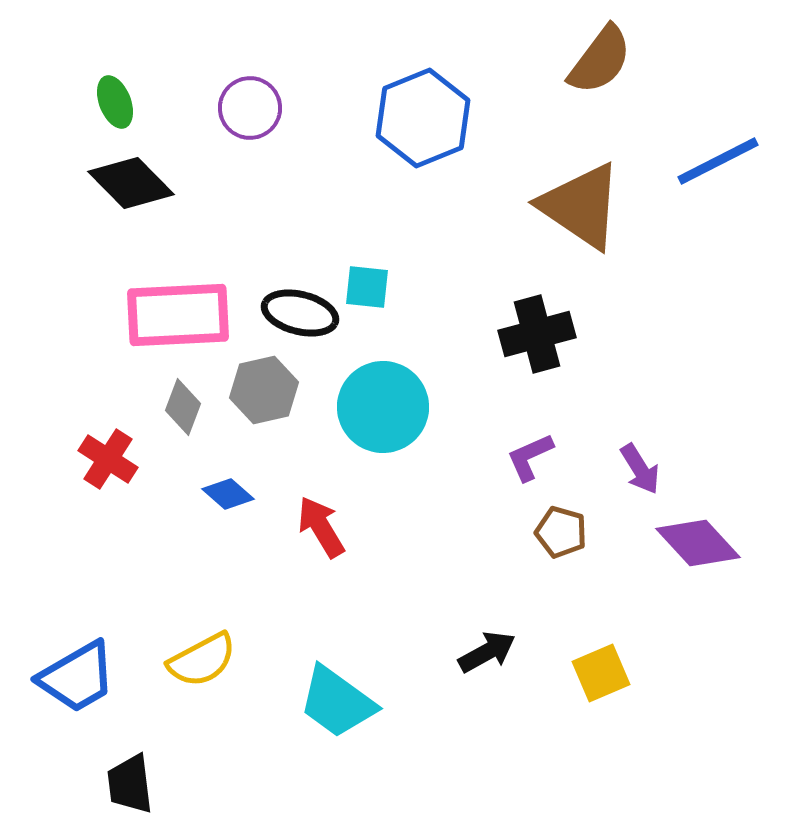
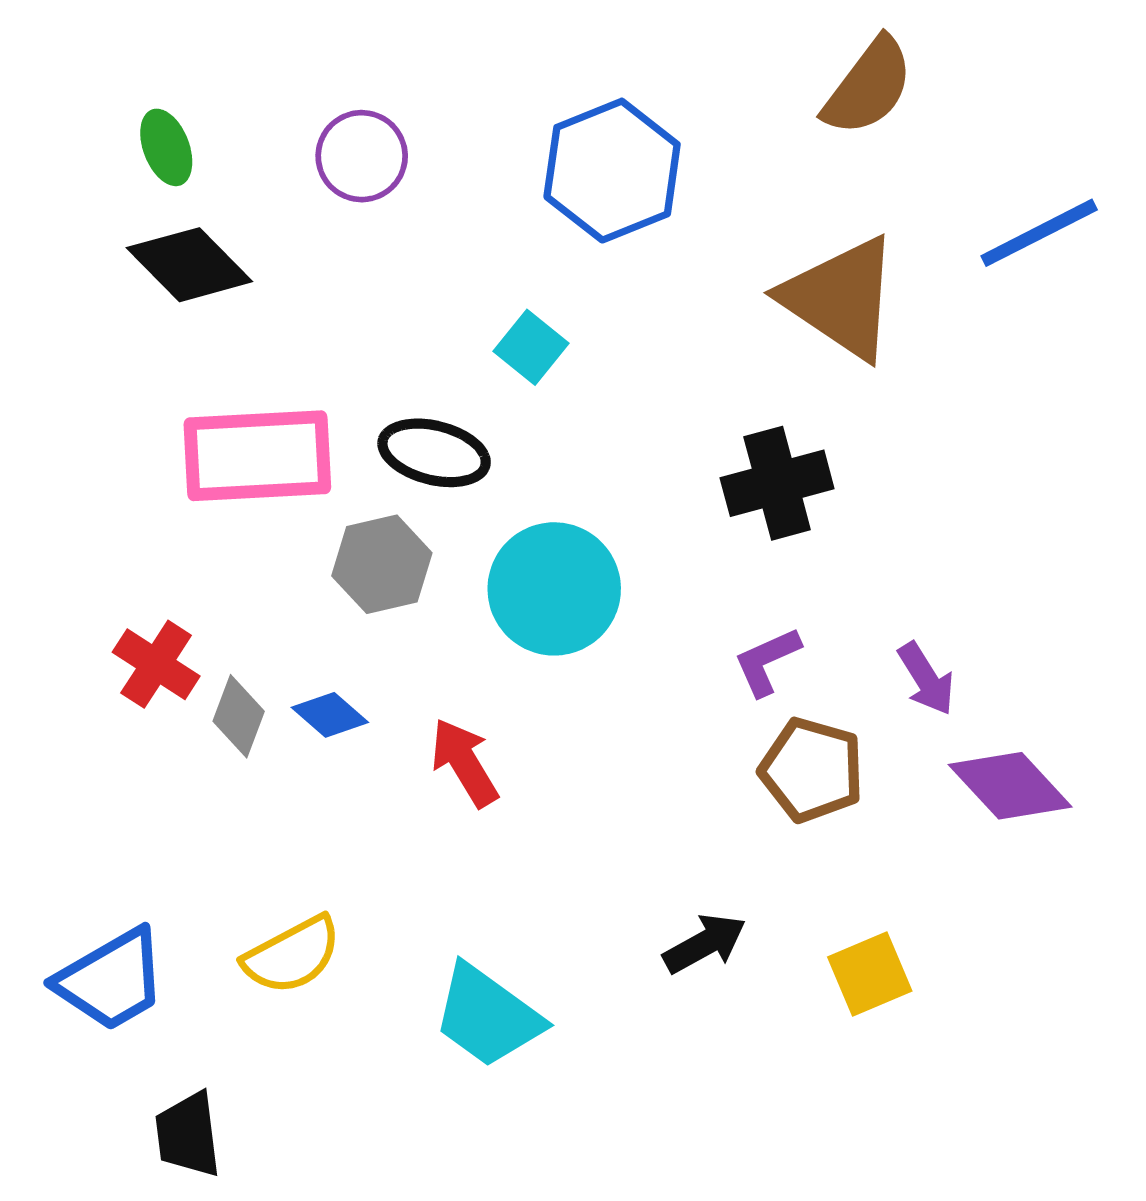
cyan square: (367, 287) -> (531, 347), moved, turned 33
gray diamond: (183, 407) -> (239, 716), moved
brown pentagon: (561, 532) -> (812, 770), size x1.4

